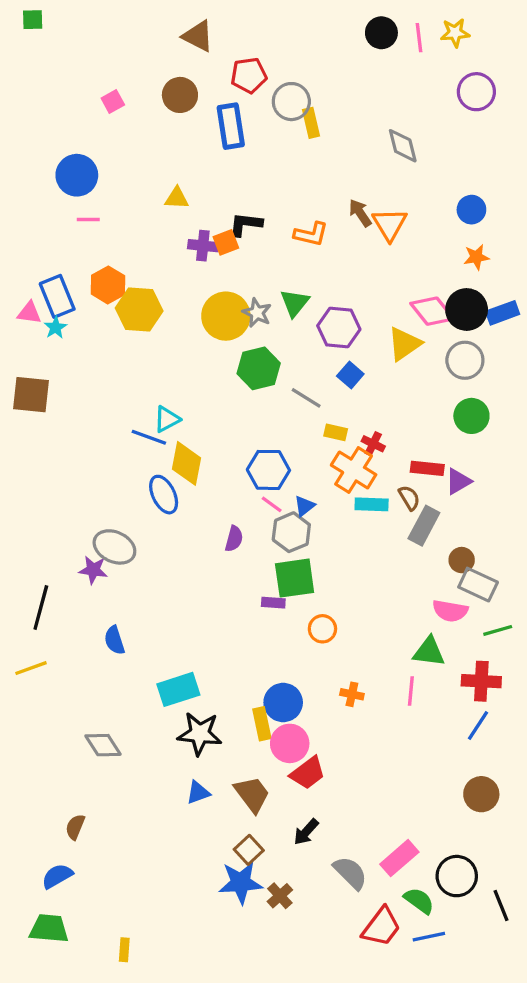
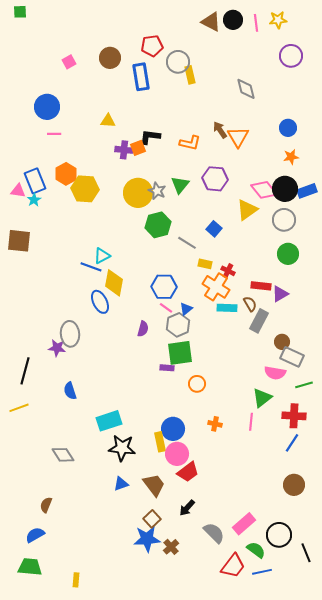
brown triangle: (198, 36) -> (211, 22), moved
purple hexagon: (339, 328) -> (215, 179), moved
gray ellipse: (114, 547) -> (70, 334), turned 60
green triangle: (429, 652) -> (262, 398), turned -45

